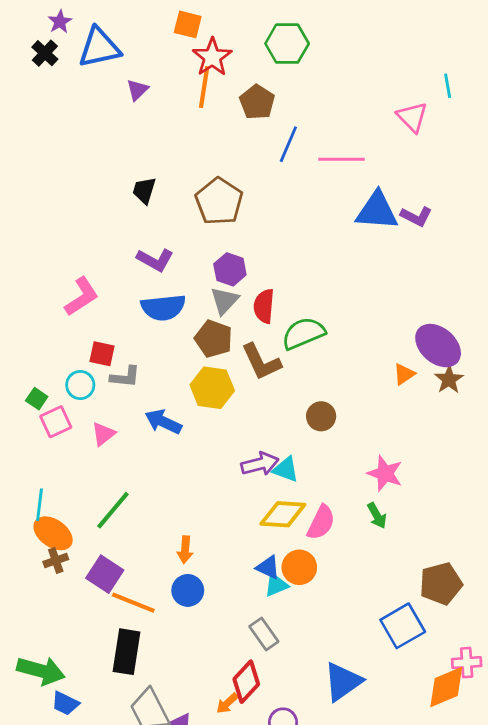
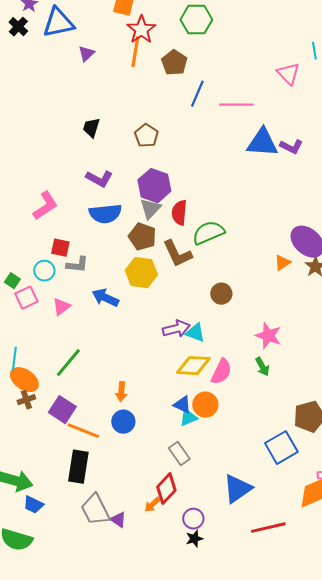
brown pentagon: (219, 201) -> (146, 136), size x0.7
purple hexagon: (230, 269) -> (154, 186), size x1.4

